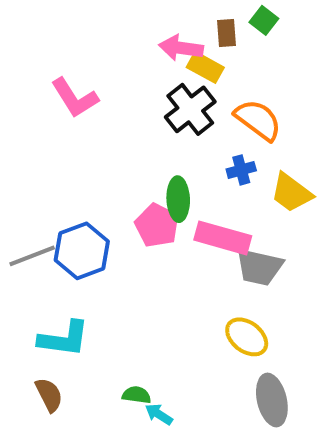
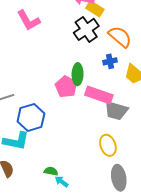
blue hexagon: (82, 251) -> (31, 117), moved
yellow ellipse: (247, 337) -> (108, 145), turned 30

